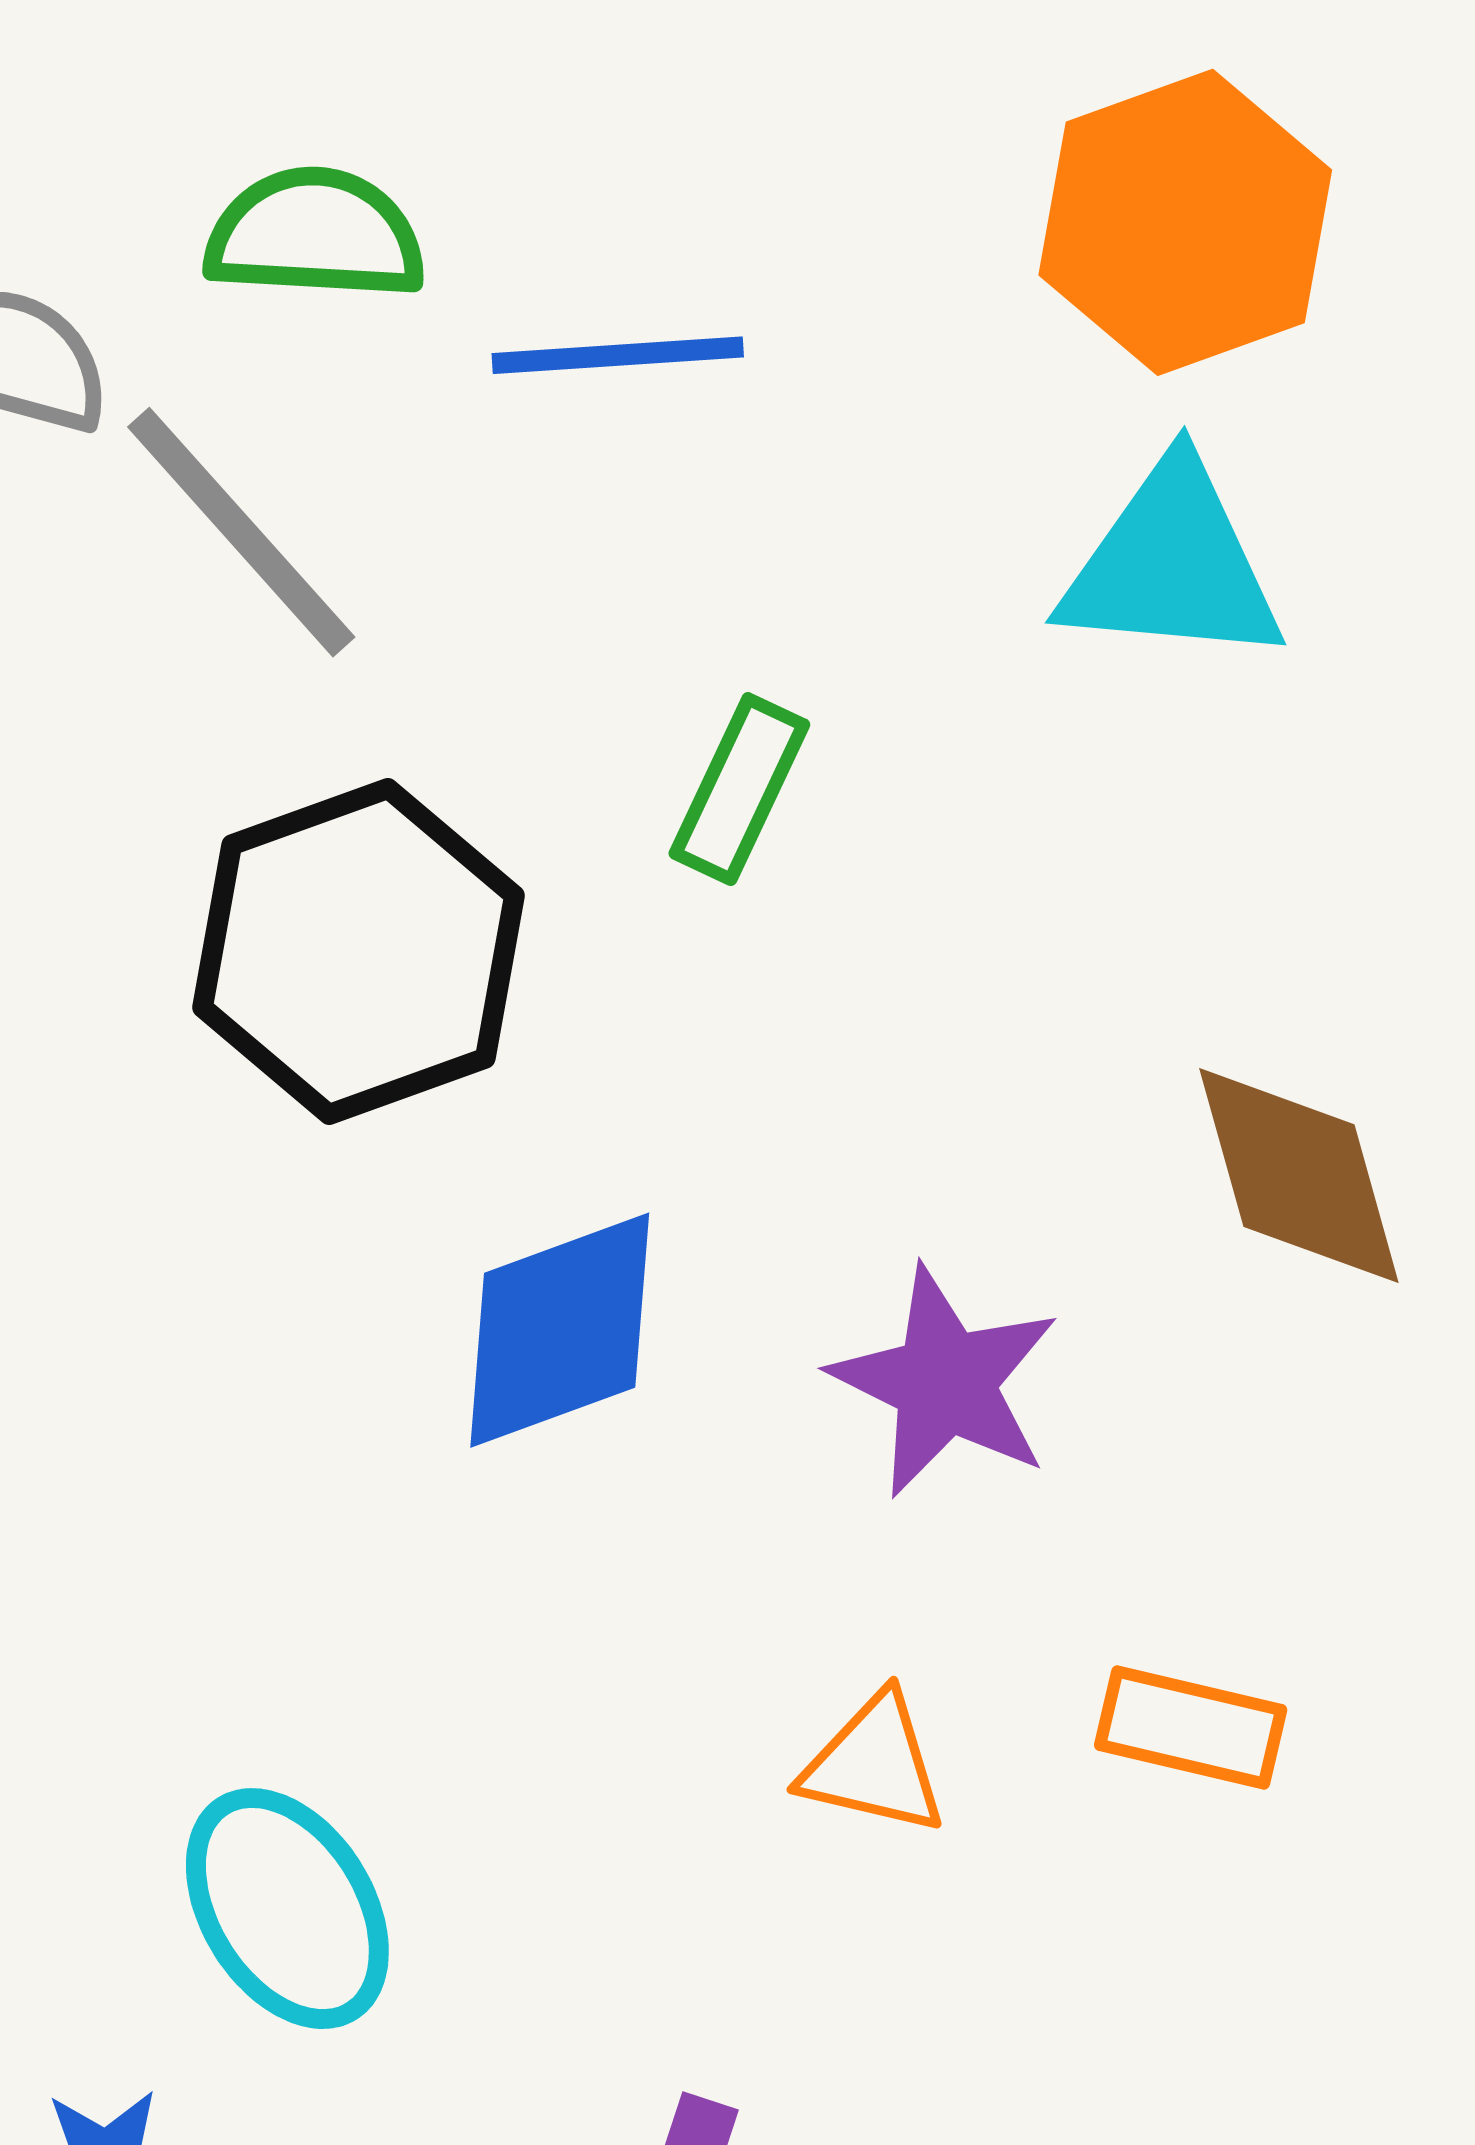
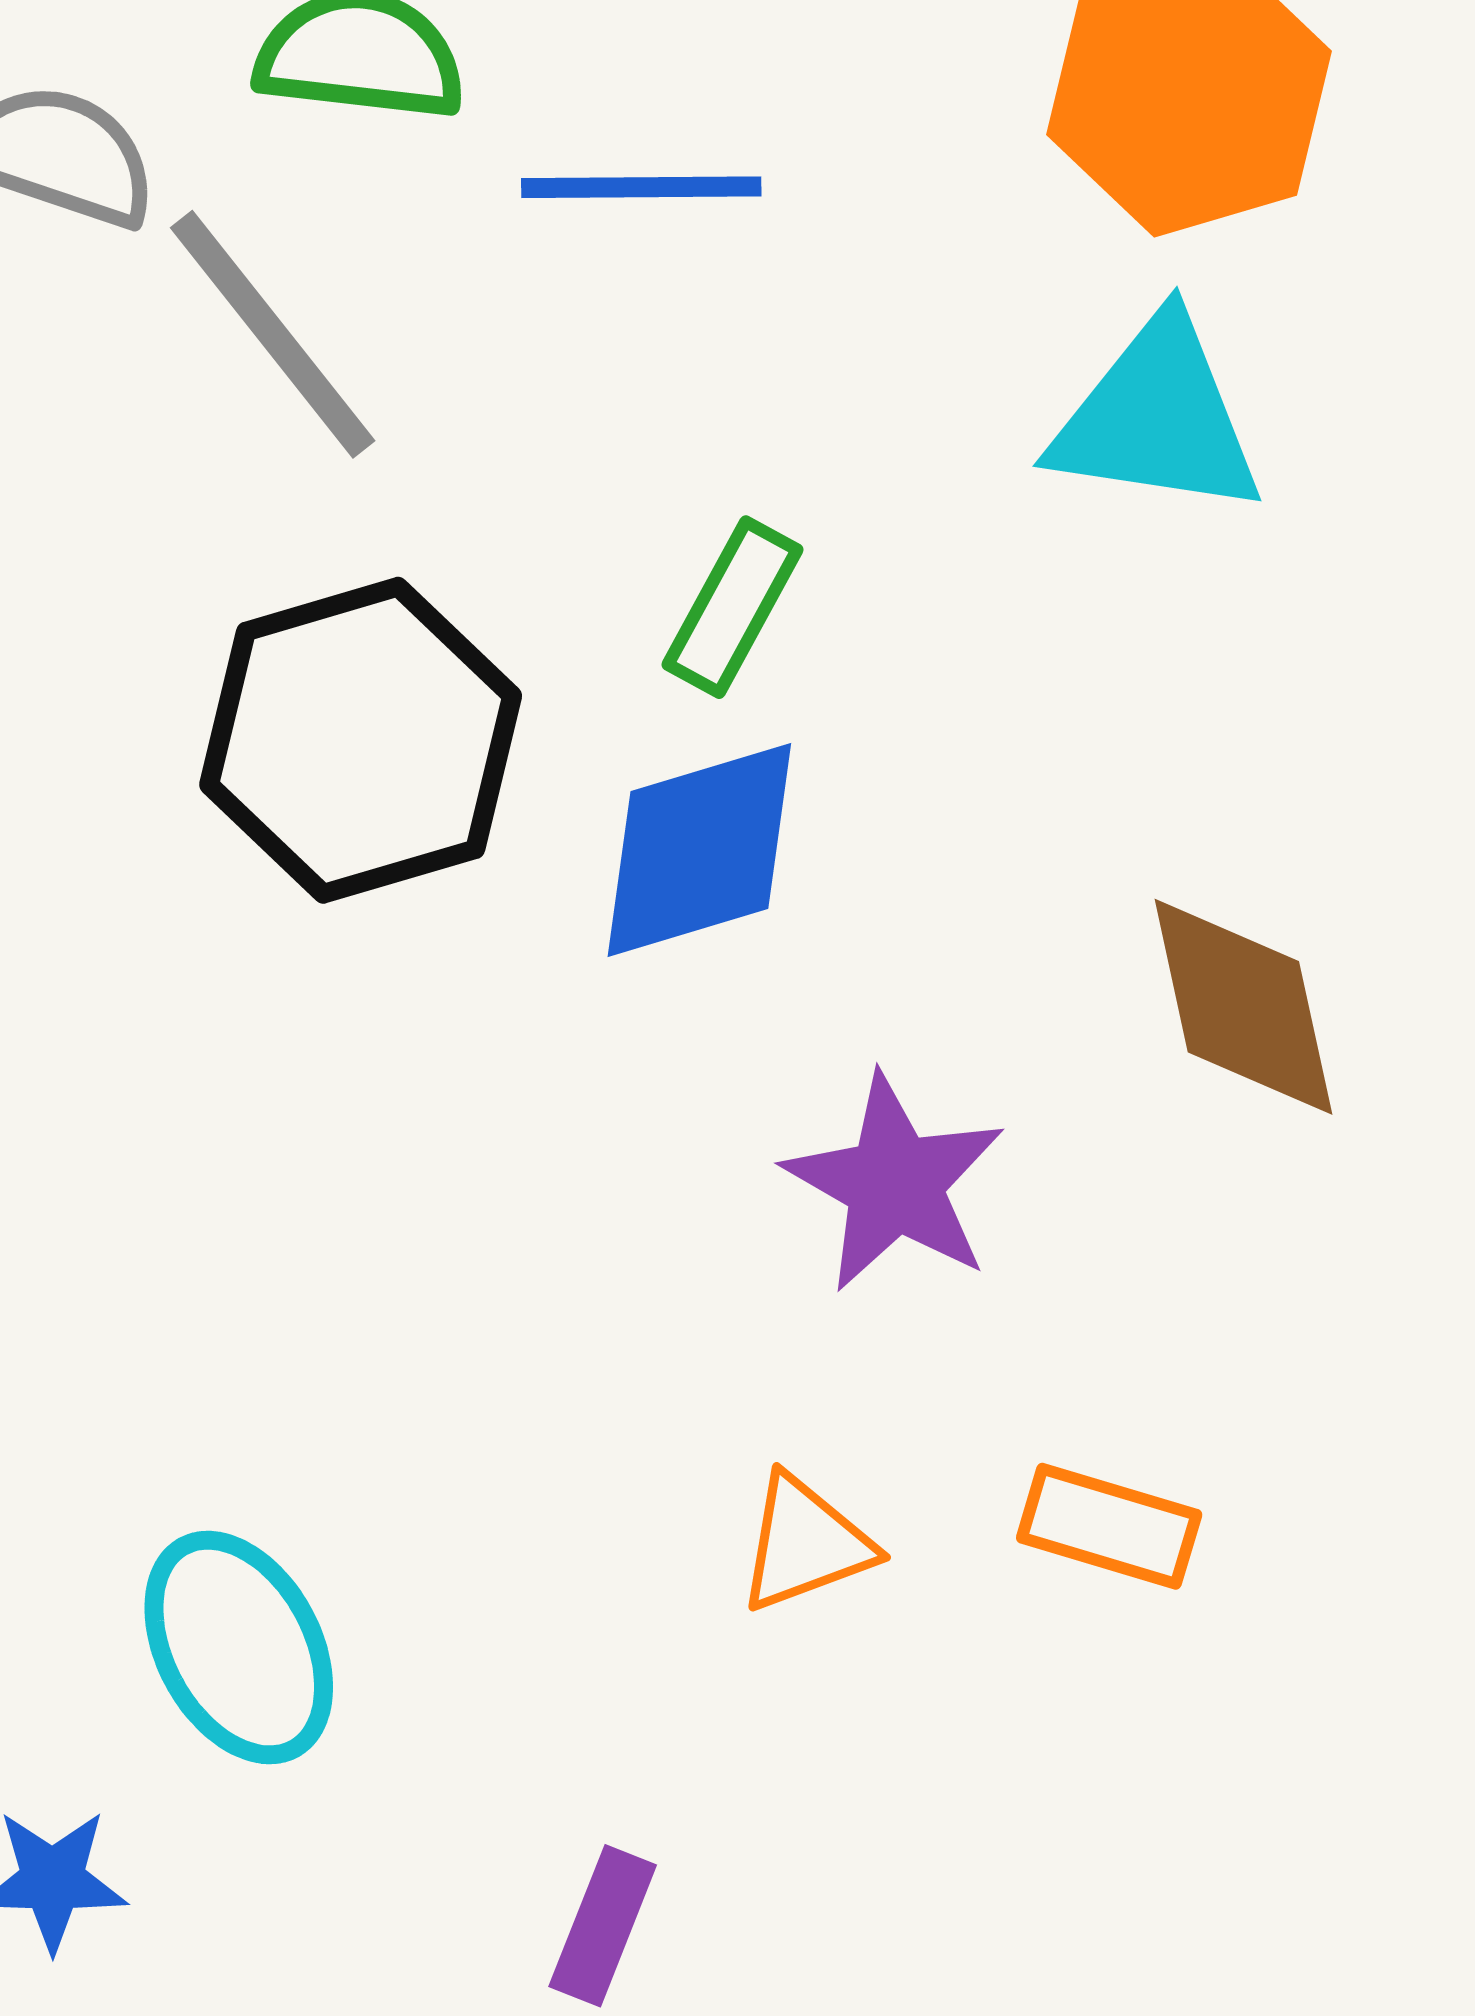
blue diamond: (560, 1330) -> (699, 850), moved
orange triangle: (874, 1765) -> (805, 1544), turned -37

